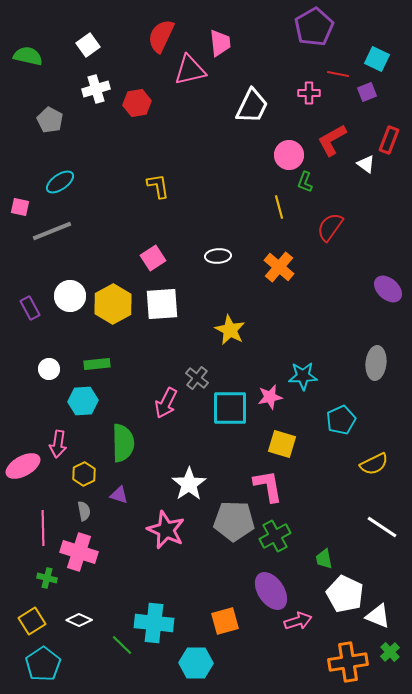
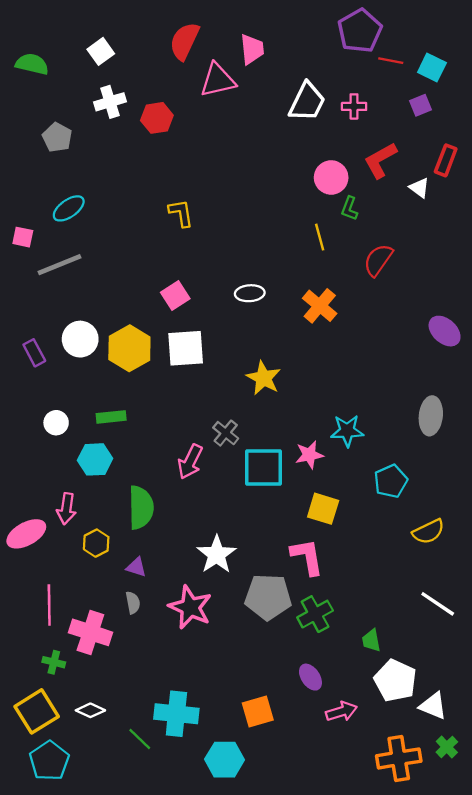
red line: (338, 74) -> (391, 61), moved
white trapezoid: (252, 106) -> (307, 102), moved
gray semicircle: (84, 511) -> (133, 603), moved
purple ellipse: (271, 591) -> (310, 677), size x0.6
yellow square: (32, 621) -> (37, 711), size x1.4

